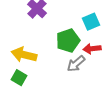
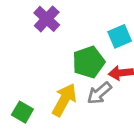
yellow arrow: (24, 55) -> (64, 100), moved, turned 105

